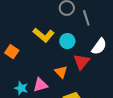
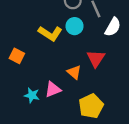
cyan circle: (67, 41) -> (75, 26), moved
white semicircle: (99, 46) -> (113, 27), moved

